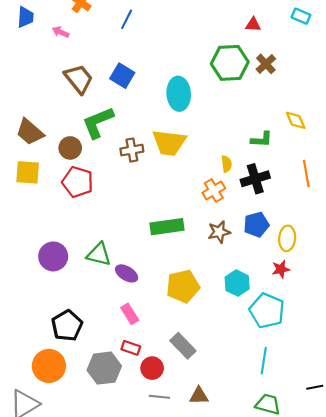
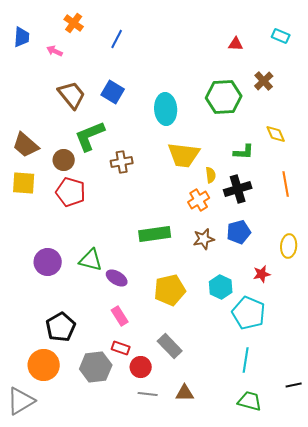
green hexagon: (230, 63) -> (224, 97), moved
brown cross: (266, 64) -> (264, 81), moved
yellow trapezoid: (169, 143) -> (184, 155), moved
yellow ellipse: (287, 238) -> (289, 246), moved

